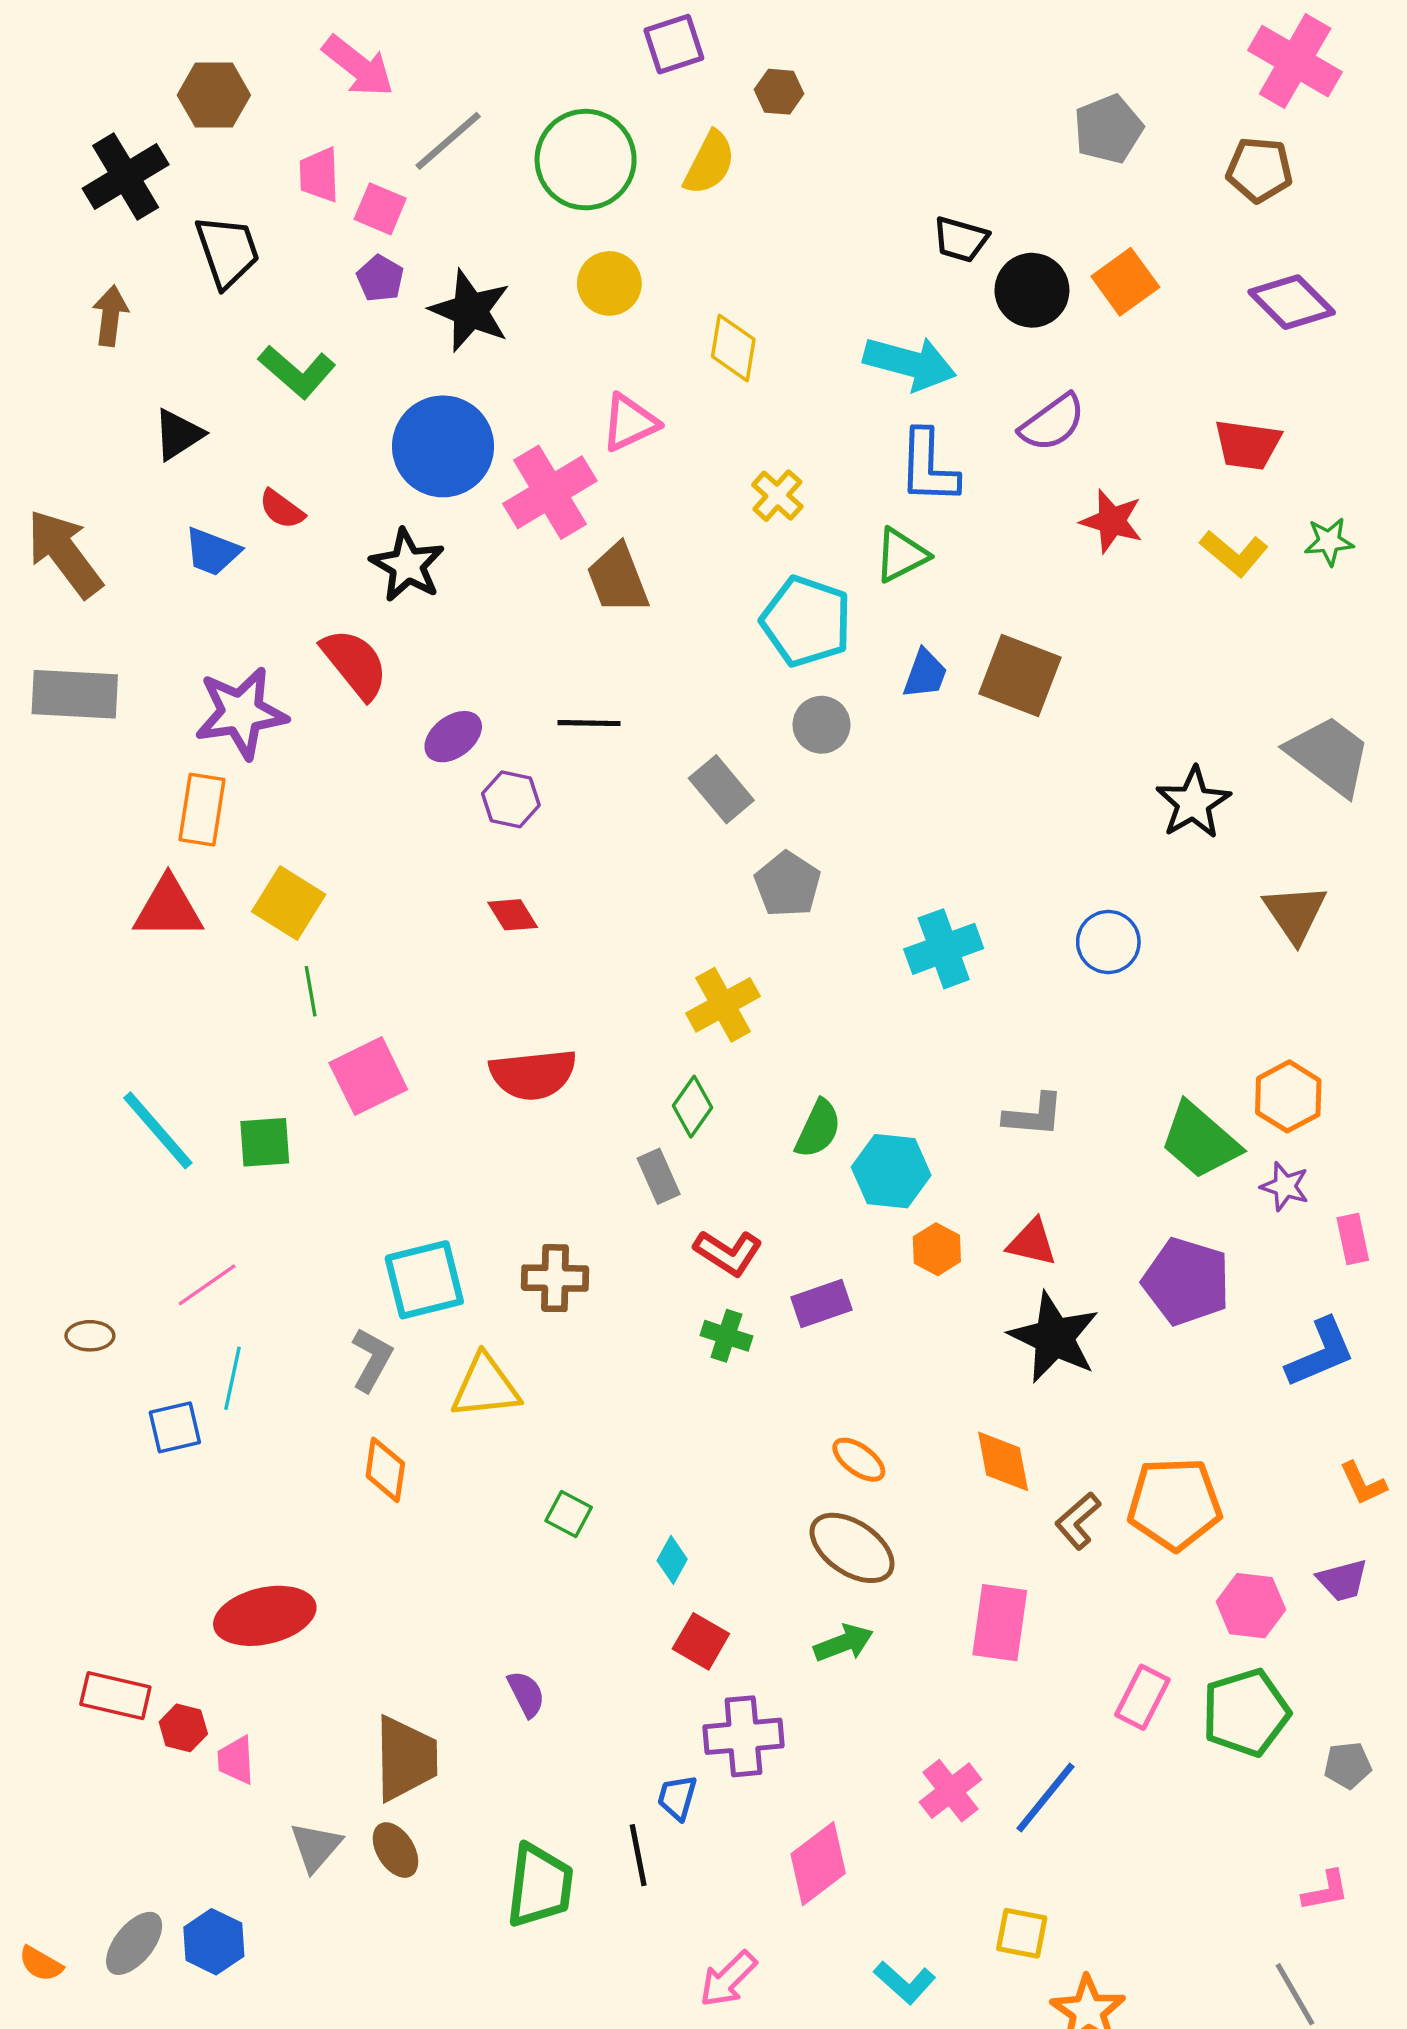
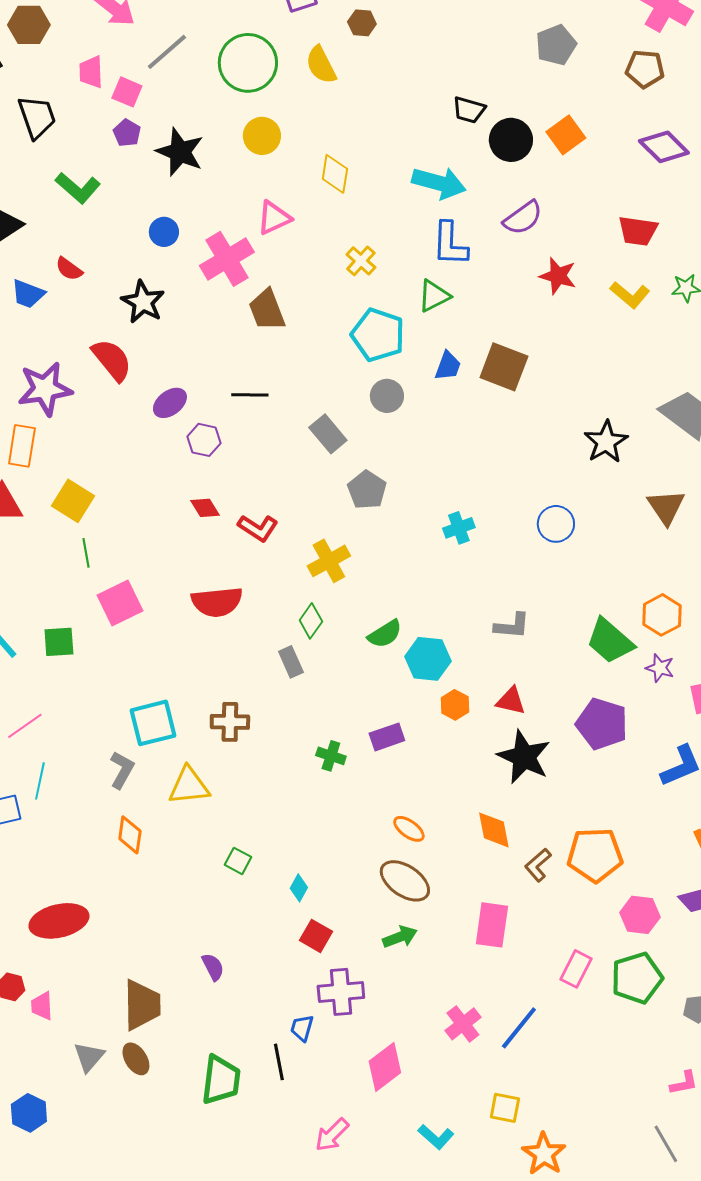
yellow semicircle: (709, 163) -> (321, 65), turned 126
blue circle: (443, 446) -> (164, 232), size x0.5
cyan cross: (944, 949) -> (459, 528), size x0.7
green semicircle: (818, 1129) -> (385, 634), turned 33
red L-shape: (728, 1253) -> (258, 528), moved

